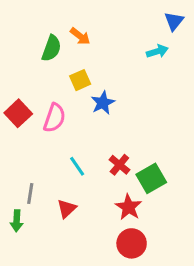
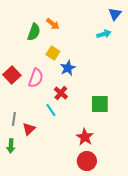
yellow square: (80, 80) -> (53, 53), turned -32
red cross: (119, 165) -> (61, 93), moved
green square: (151, 178) -> (100, 104), moved, turned 30
gray line: (30, 193) -> (14, 119), moved
red triangle: (67, 209) -> (29, 129), moved

